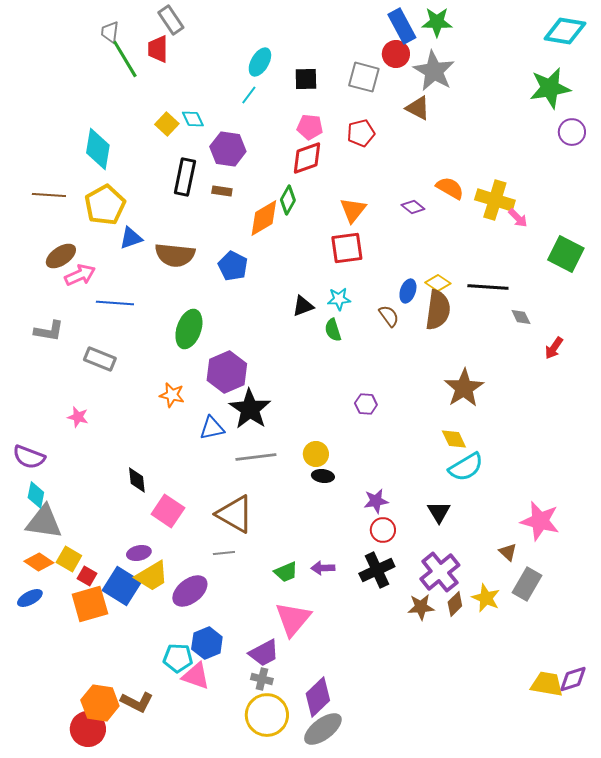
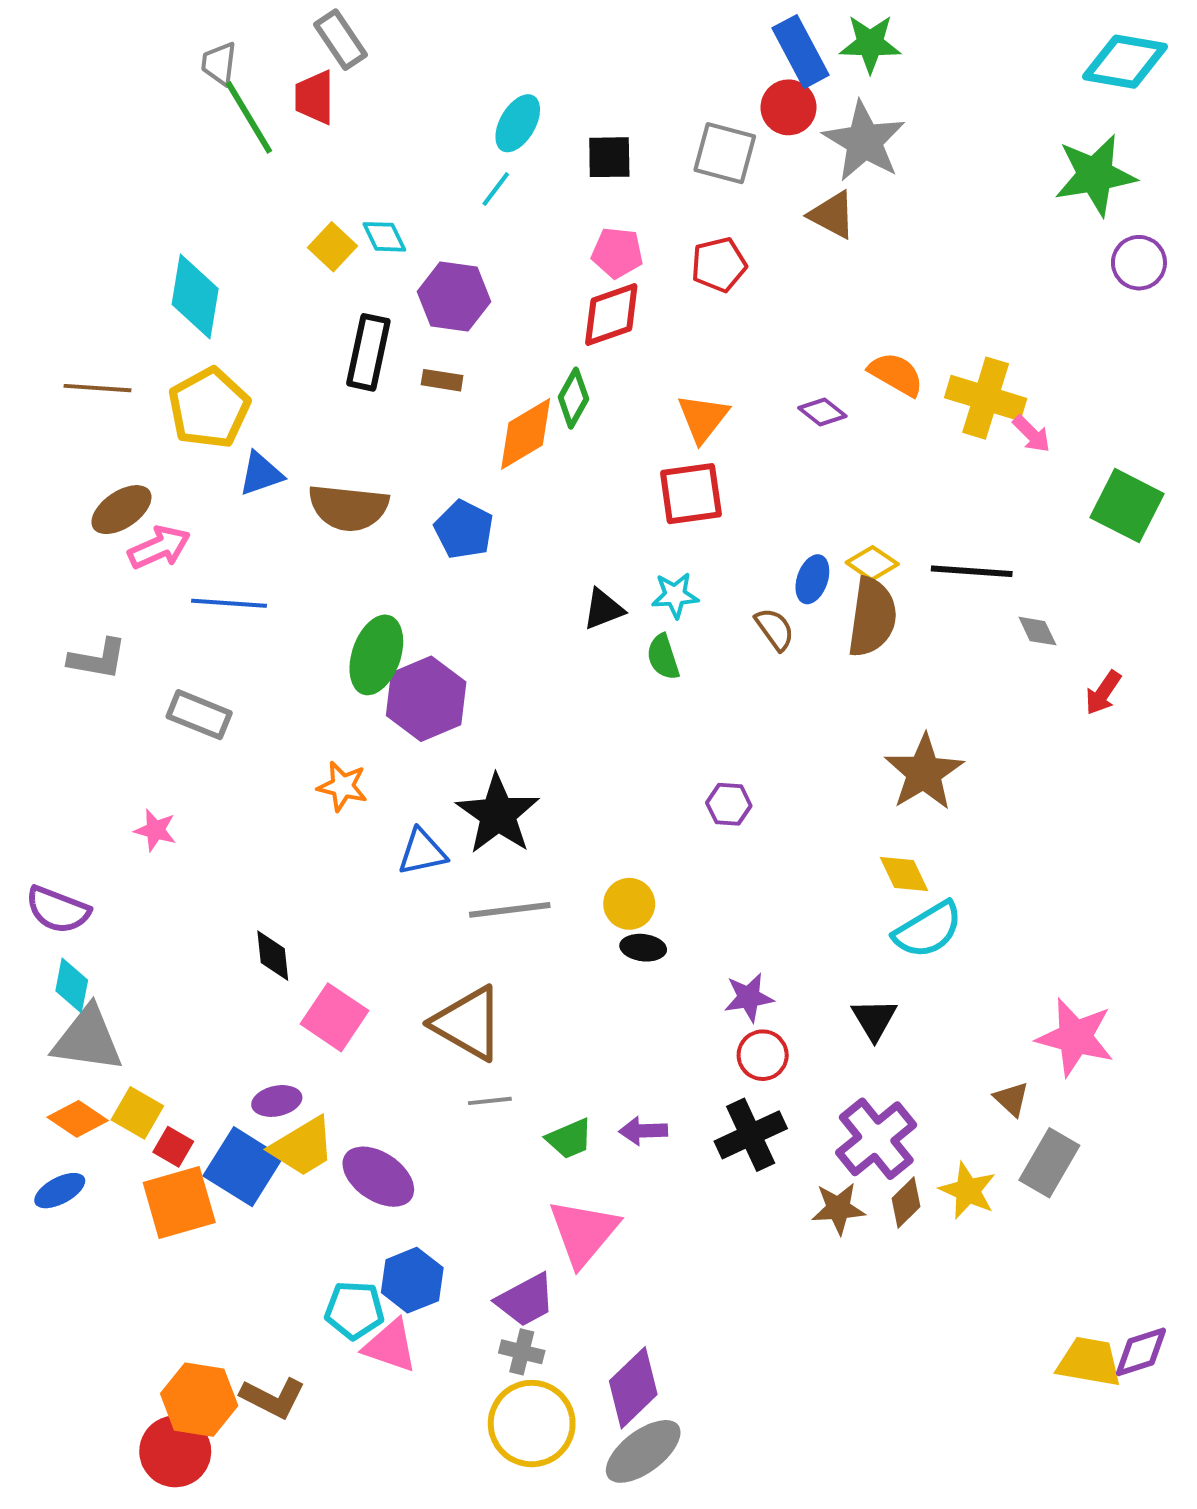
purple hexagon: (227, 372) -> (426, 699), moved
gray line: (224, 553) -> (490, 1101), moved
purple ellipse: (190, 591) -> (378, 1177), turned 72

